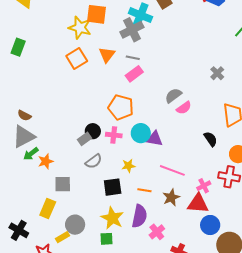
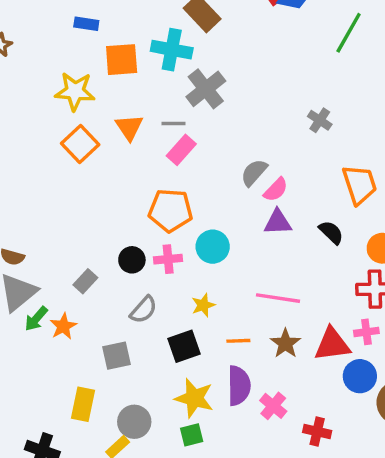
orange square: (97, 14) -> (122, 60), moved
gray cross: (132, 30) -> (206, 89), moved
gray rectangle: (84, 139) -> (85, 281), moved
purple triangle: (155, 139) -> (278, 222), moved
gray square: (63, 184) -> (117, 356), moved
pink cross: (204, 186) -> (366, 332), moved, turned 32

